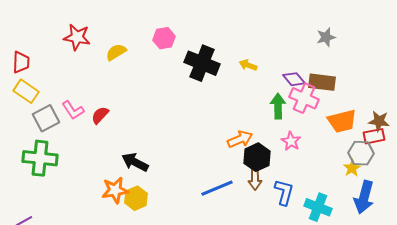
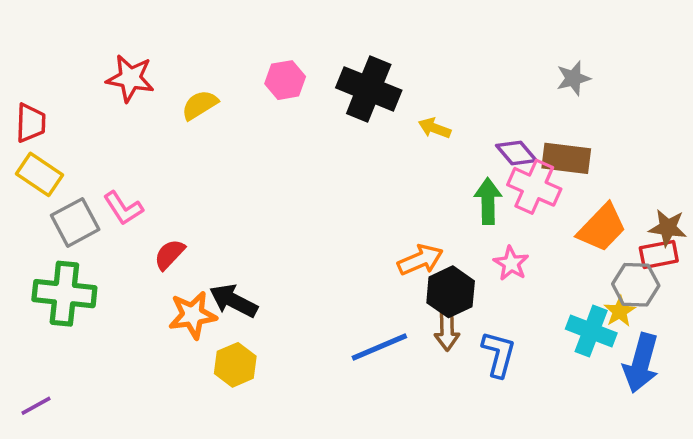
black cross: (202, 63) -> (369, 89), moved
red semicircle: (100, 115) -> (169, 254), moved
orange trapezoid: (342, 121) -> (602, 228), turned -32
orange star: (115, 190) -> (193, 315), moved
cyan cross: (318, 207) -> (591, 331), moved

